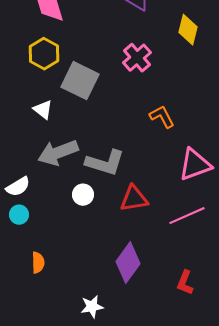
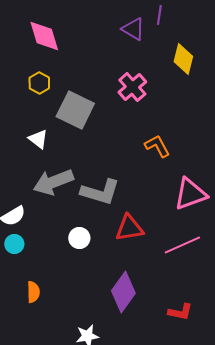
yellow hexagon: (44, 54) -> (39, 83), size x0.7
white circle: (83, 195) -> (79, 238), moved
red L-shape: (185, 283) -> (180, 312), turned -100

